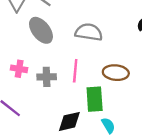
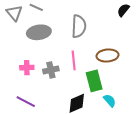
gray ellipse: (41, 30) -> (39, 32), turned -50
gray semicircle: (89, 32) -> (79, 26), turned 95

